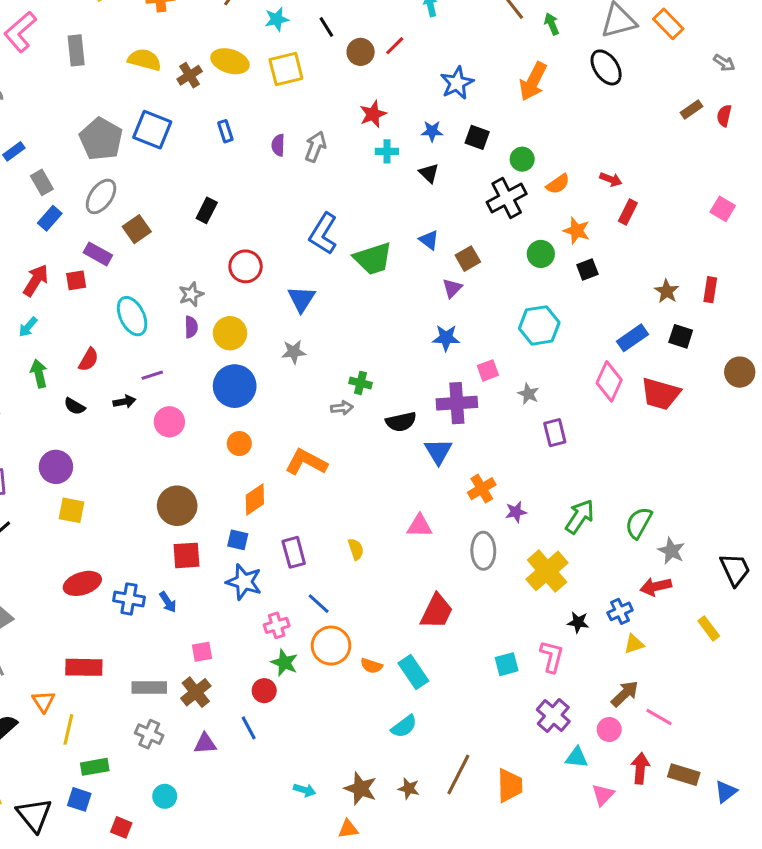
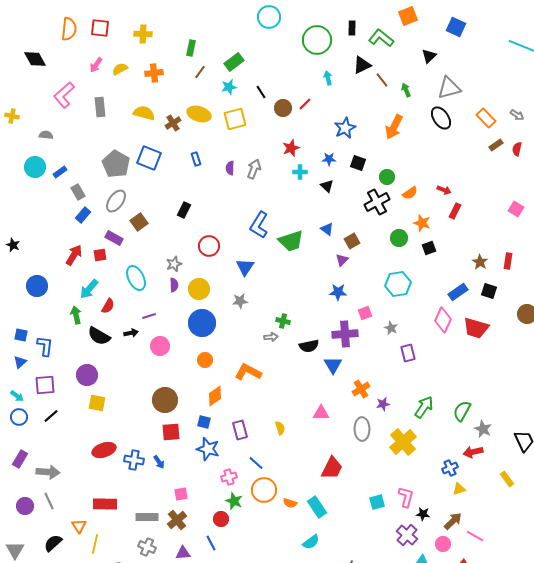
orange rectangle: (668, 24) -> (486, 118), moved
cyan arrow: (28, 327) -> (89, 289), moved, size x1.5
black semicircle: (75, 406) -> (99, 336), size x1.6
black star: (578, 622) -> (423, 514), moved

